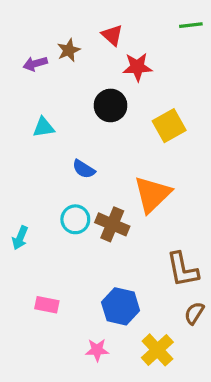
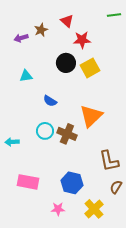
yellow square: (169, 126) -> (90, 68), moved
cyan arrow: (20, 238) -> (12, 142), turned 64
pink rectangle: (47, 305) -> (28, 182), size x1.5

